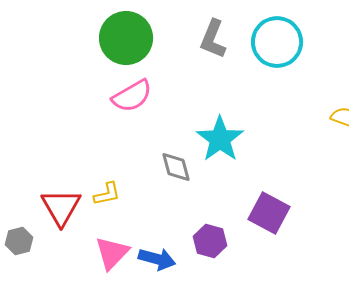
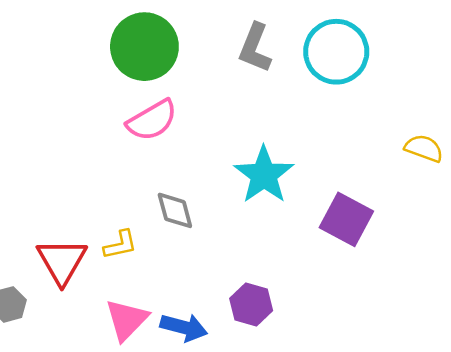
gray diamond: (176, 167) -> (175, 210), moved
purple square: (269, 213) -> (346, 219), moved

